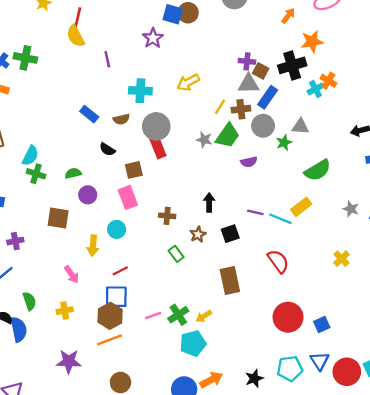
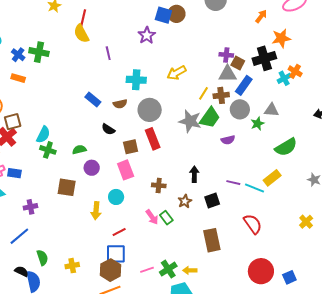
gray star: (204, 140) -> (190, 121), size x1.6
red rectangle: (157, 145) -> (153, 139), moved
pink arrow: (72, 274) -> (152, 217), moved
yellow arrow: (204, 316) -> (190, 270), turned 32

